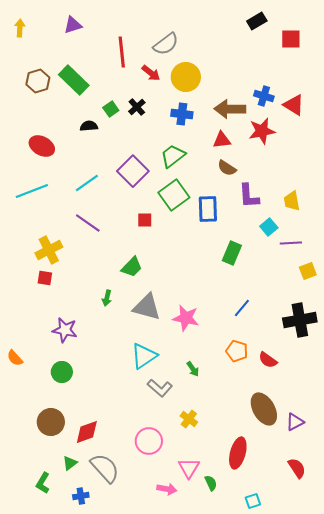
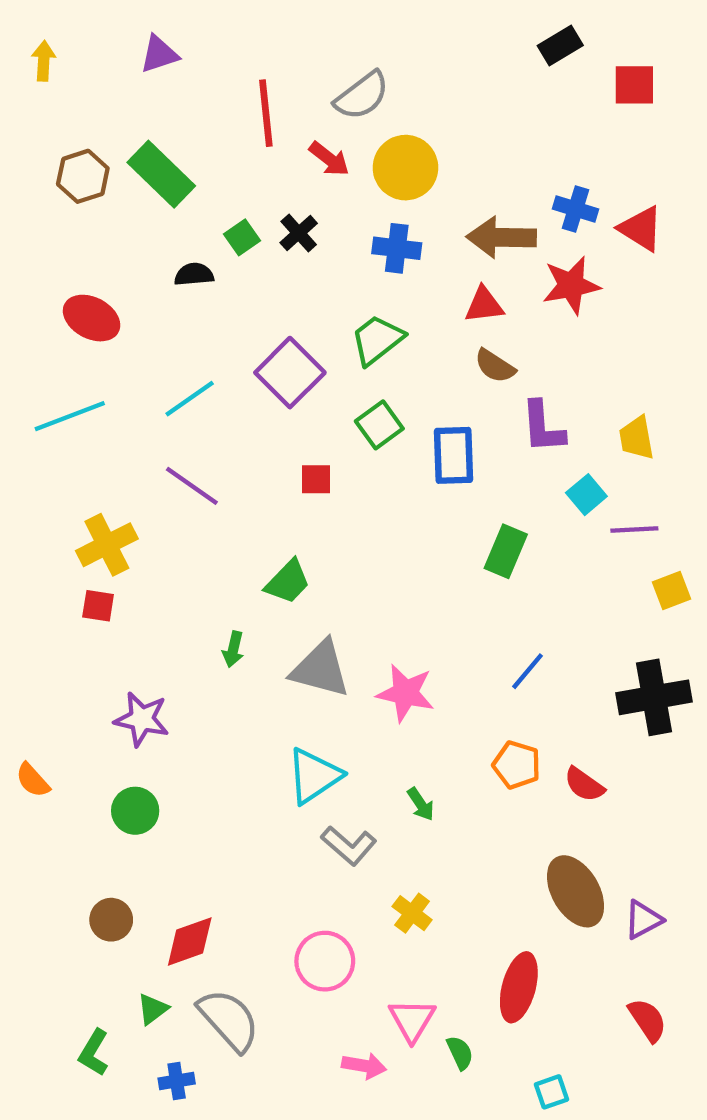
green square: (174, 195) -> (379, 425), size x0.7
brown circle: (51, 422) -> (111, 920), size x0.7

